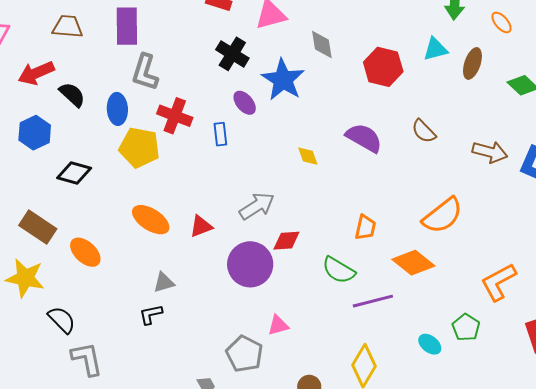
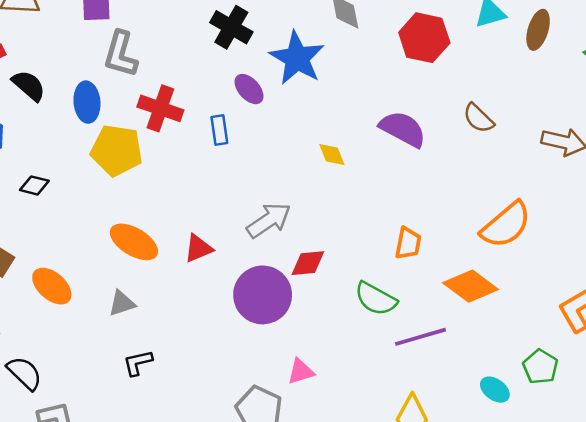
black diamond: (74, 173) -> (34, 185), size x0.7
gray triangle: (164, 282) -> (122, 303), moved

